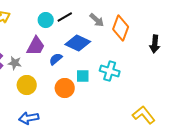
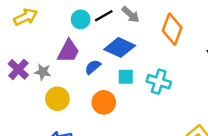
gray arrow: (97, 20) -> (131, 14), moved
cyan square: (83, 76) -> (126, 77), moved

